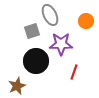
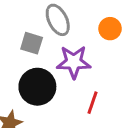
gray square: (32, 31) -> (32, 43), turned 35

